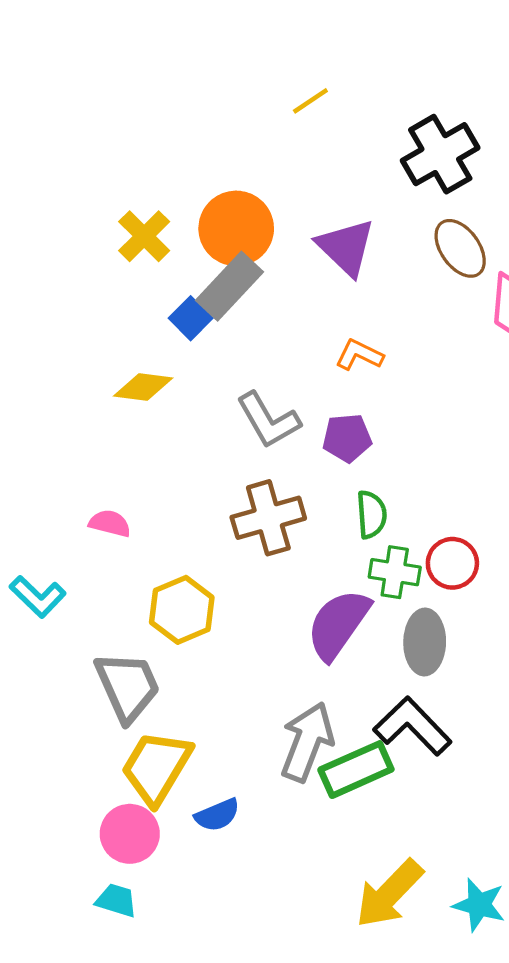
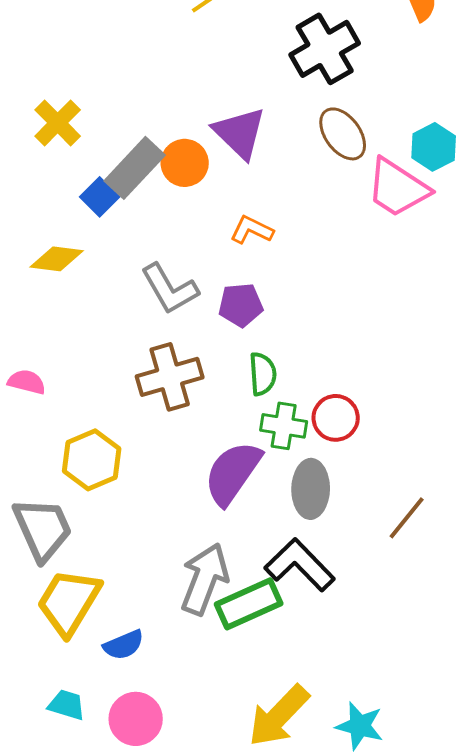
orange circle: (236, 228) -> (185, 163), moved, size x0.7
pink circle: (130, 834) -> (136, 719), moved
cyan trapezoid: (116, 900) -> (67, 705), moved

